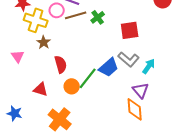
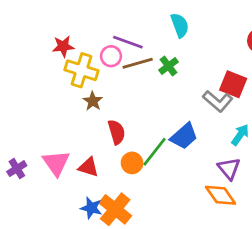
red square: (130, 30) -> (233, 84), moved, turned 30
pink triangle: (18, 56) -> (56, 163), moved, size x1.5
gray L-shape: (129, 59) -> (218, 101), moved
orange diamond: (135, 109) -> (221, 195), turned -30
blue star: (15, 113) -> (91, 208), moved

